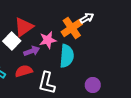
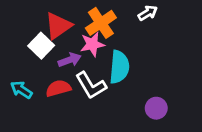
orange cross: (72, 28) -> (101, 23), moved
white L-shape: (47, 83) -> (91, 85), moved, turned -45

